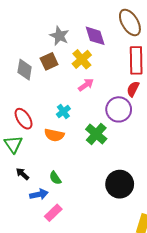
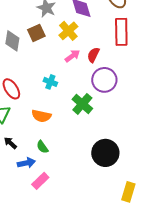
red semicircle: (133, 89) -> (93, 55), moved
cyan cross: (63, 111) -> (50, 82), turned -32
orange semicircle: (54, 135) -> (41, 116), moved

